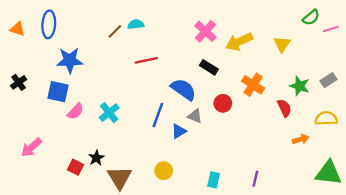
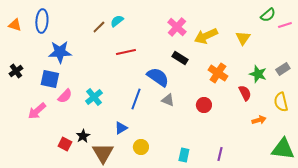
cyan semicircle: (136, 24) -> (117, 21), turned -32
red circle: (223, 103) -> (204, 105), moved
yellow semicircle: (326, 118) -> (281, 102), turned -102
blue triangle: (179, 131) -> (121, 128), moved
pink arrow: (31, 147) -> (37, 111), moved

